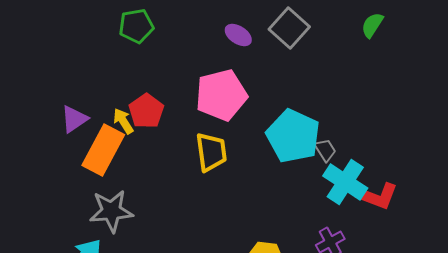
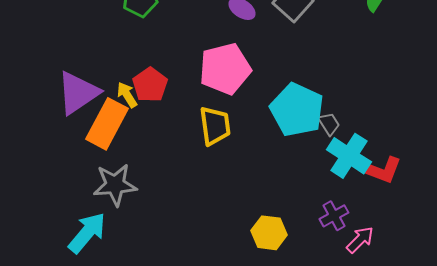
purple triangle: (74, 119) -> (78, 93), size x1.6

